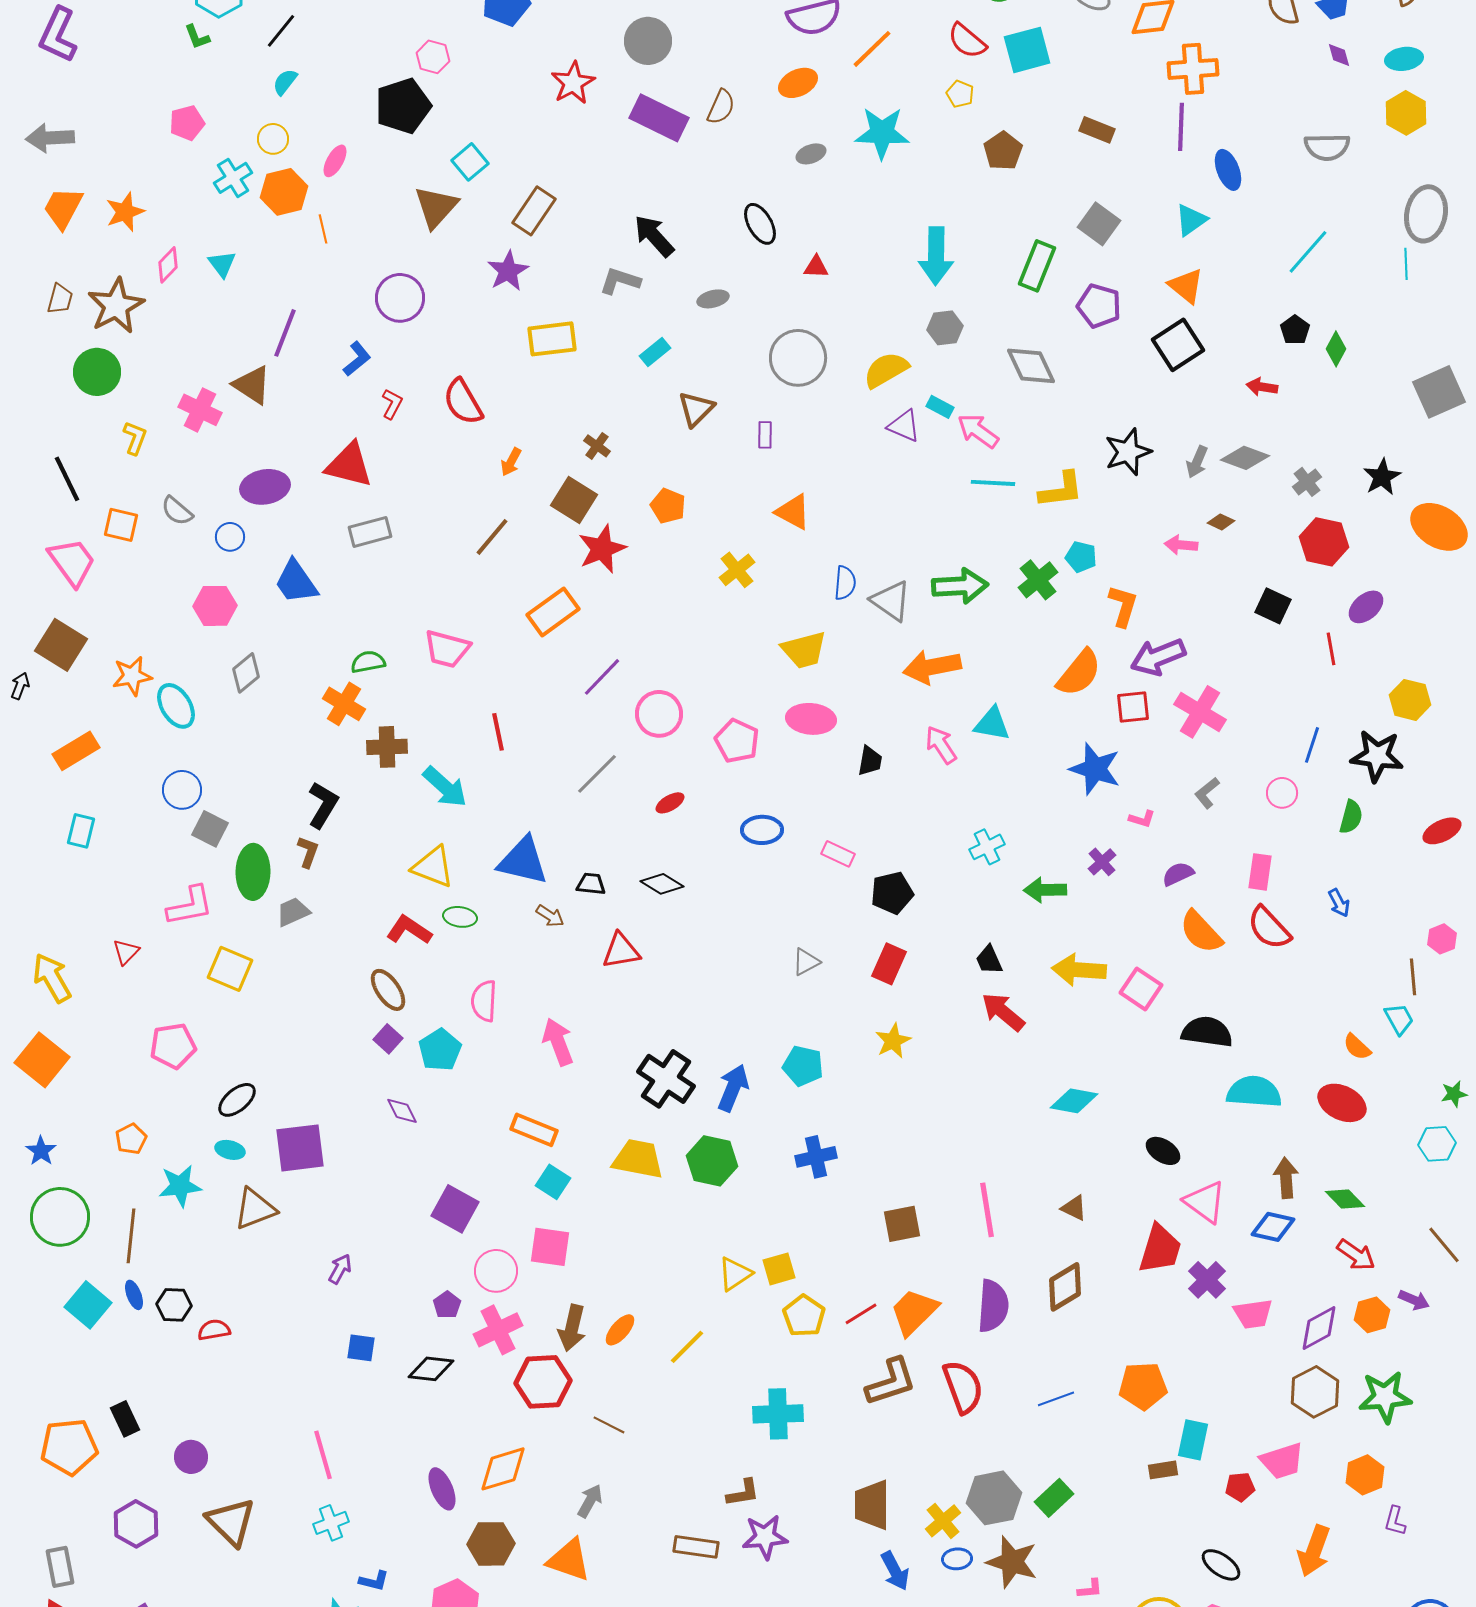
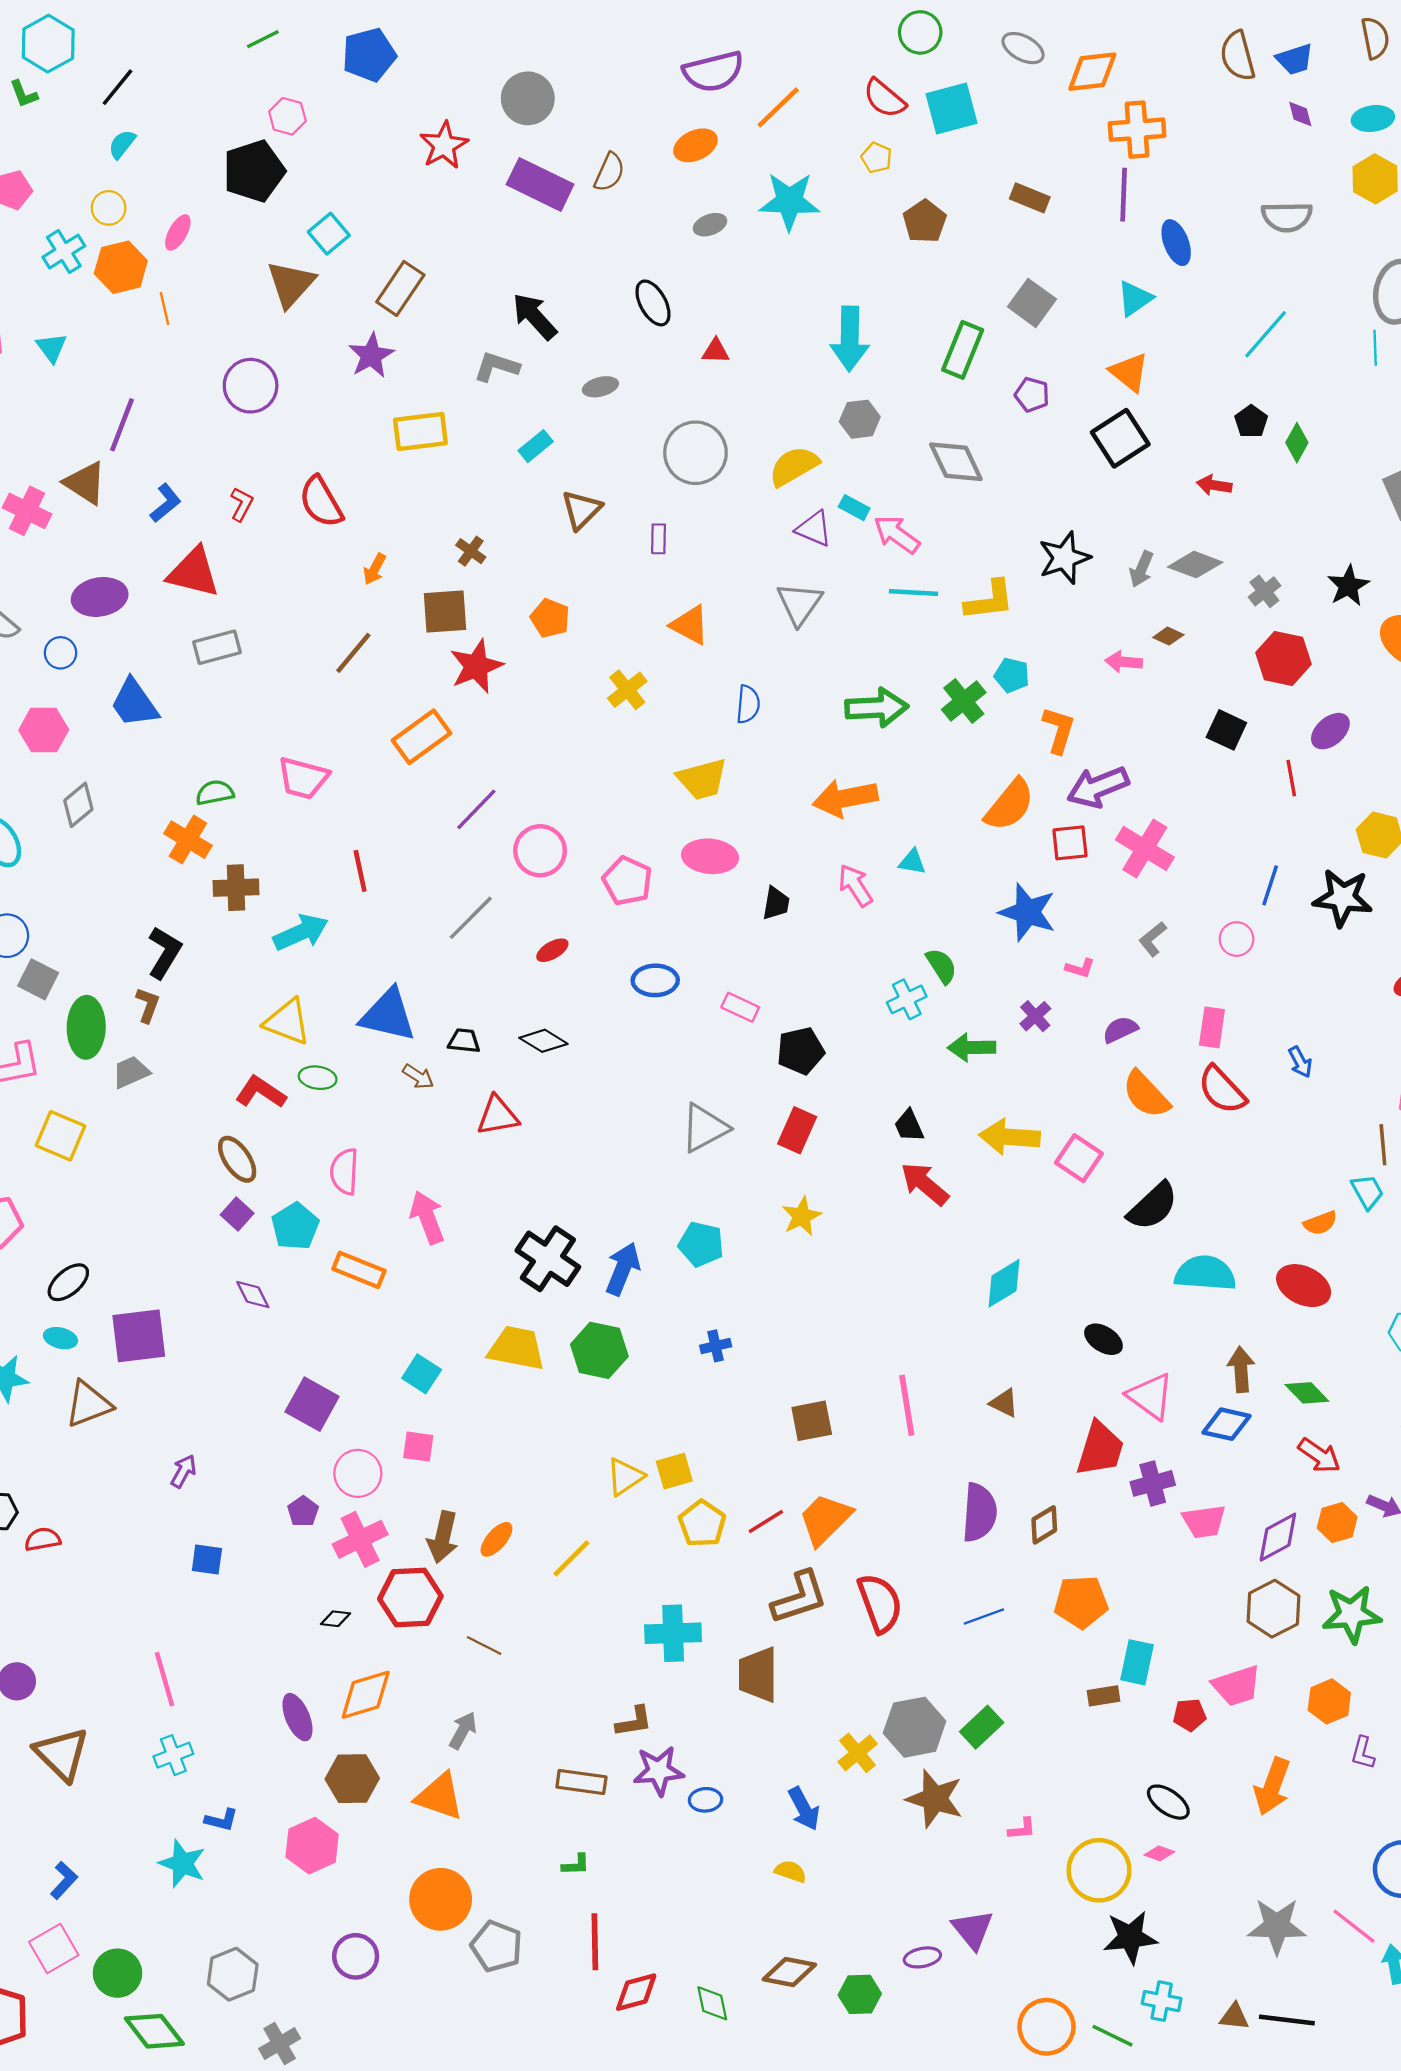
purple pentagon: (1099, 306) -> (1032, 395), size x0.7
blue L-shape: (357, 359) -> (166, 503), moved
brown square: (574, 500) -> (445, 611), turned -36
gray triangle: (891, 601) -> (799, 604), moved, turned 30
cyan triangle: (992, 724) -> (912, 862), size x0.7
cyan arrow: (445, 787) -> (301, 932), turned -66
green semicircle: (1351, 817) -> (941, 966), moved, turned -48
gray triangle: (806, 962) -> (704, 1128), size x1.6
black semicircle: (1207, 1032) -> (1153, 1206), turned 129
orange semicircle: (1357, 1047) -> (1320, 1223), turned -64
cyan diamond: (1074, 1101) -> (1004, 1283), turned -42
orange rectangle: (534, 1130) -> (359, 1270), moved
blue cross: (816, 1157) -> (716, 1346), size x0.7
pink square: (550, 1247) -> (418, 1447), size x0.7
purple cross: (1207, 1280) -> (1153, 1483), turned 30
brown diamond: (1065, 1287) -> (1044, 1525), moved, size x0.7
purple semicircle: (993, 1306) -> (979, 1513), moved
black diamond: (431, 1369) -> (335, 1619), moved, size x0.6
brown trapezoid: (872, 1505) -> (758, 1675), moved
blue ellipse: (957, 1559) -> (706, 1800), moved

